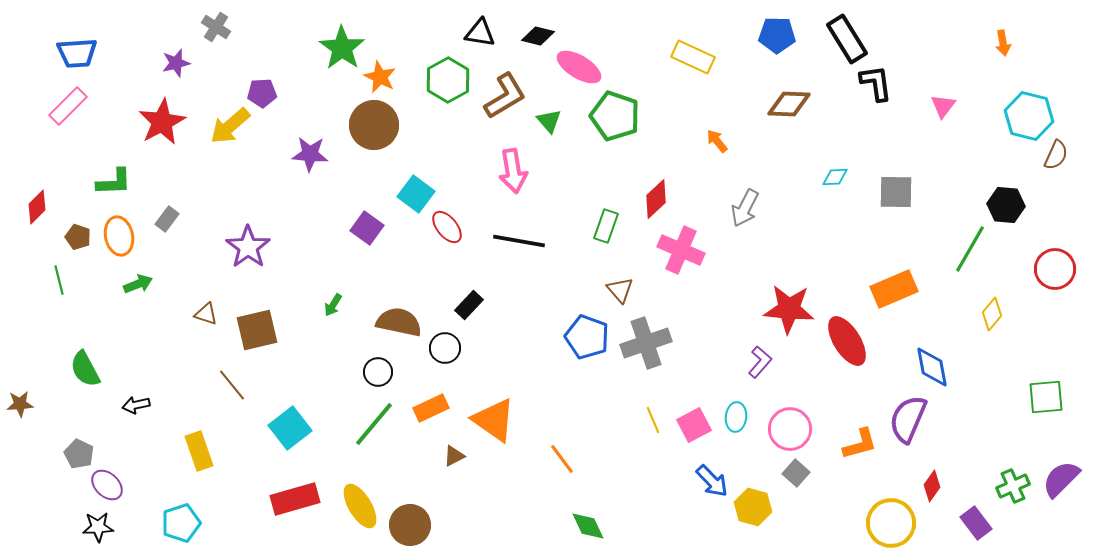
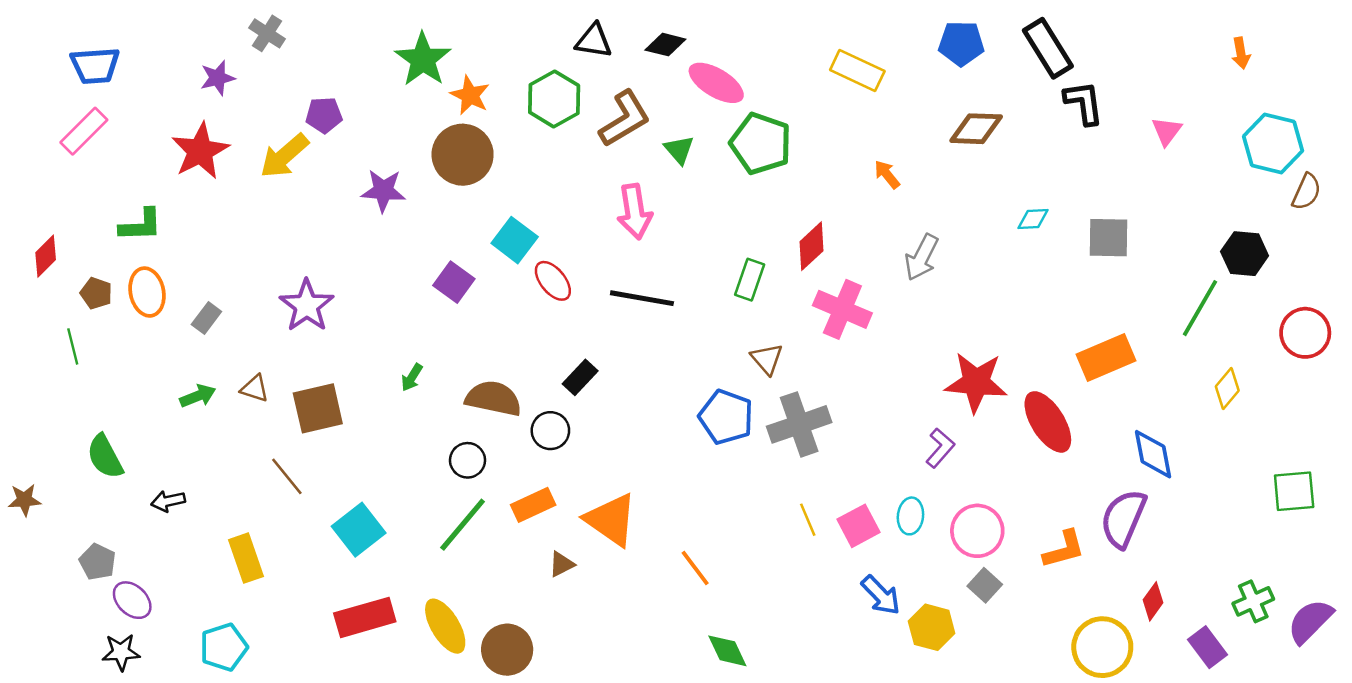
gray rectangle: (167, 219) -> (206, 318), moved
green arrow: (138, 284) -> (198, 396), moved
purple semicircle: (1061, 479) -> (1310, 621), moved

